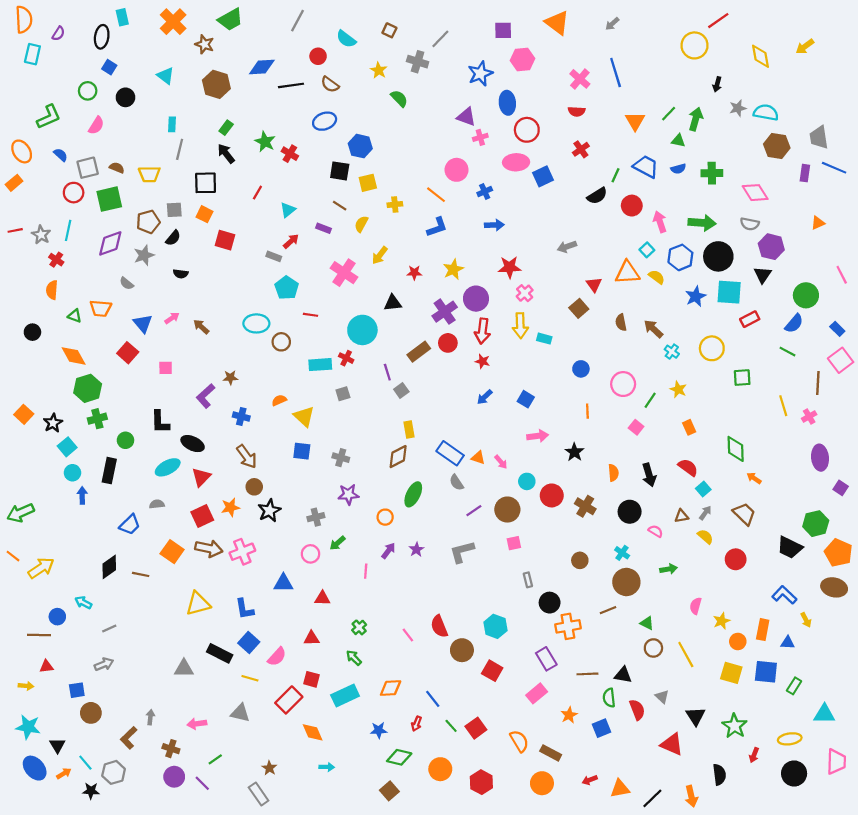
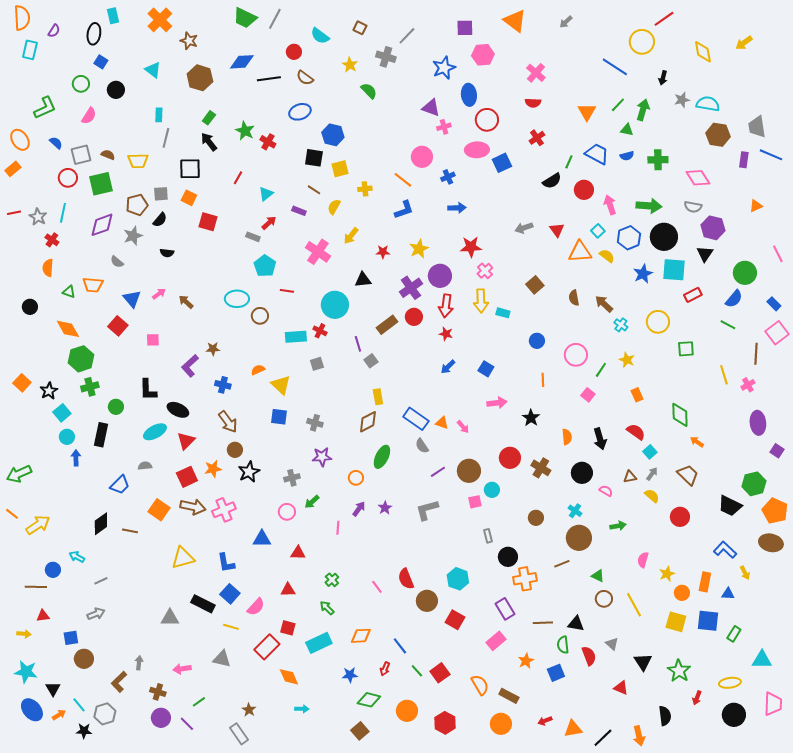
green trapezoid: (230, 19) -> (245, 18), moved, turned 55
blue line: (616, 72) -> (615, 67), moved, turned -40
red triangle: (594, 285) -> (557, 230), moved
cyan circle: (527, 481) -> (492, 490), moved
red triangle: (672, 744) -> (621, 688), size x0.7

